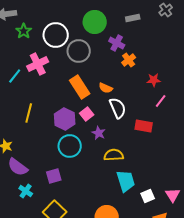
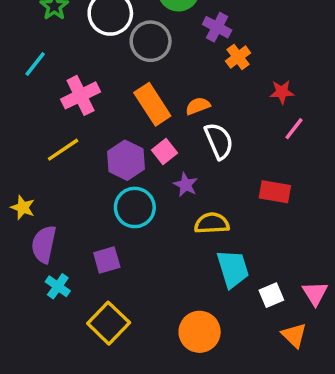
pink cross: (38, 64) -> (81, 95), moved
cyan line: (15, 76) -> (35, 64), moved
orange semicircle: (106, 88) -> (198, 106), turned 136
yellow line: (29, 113) -> (63, 150), turned 42
red rectangle: (144, 126) -> (275, 192), moved
purple semicircle: (18, 167) -> (44, 244), turned 65

